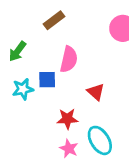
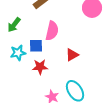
red triangle: (96, 92) -> (72, 55), turned 48
red star: (67, 119) -> (40, 67), moved

